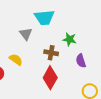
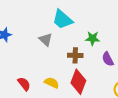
cyan trapezoid: (44, 17) -> (62, 19), turned 55
yellow semicircle: (16, 60) -> (52, 83), moved

